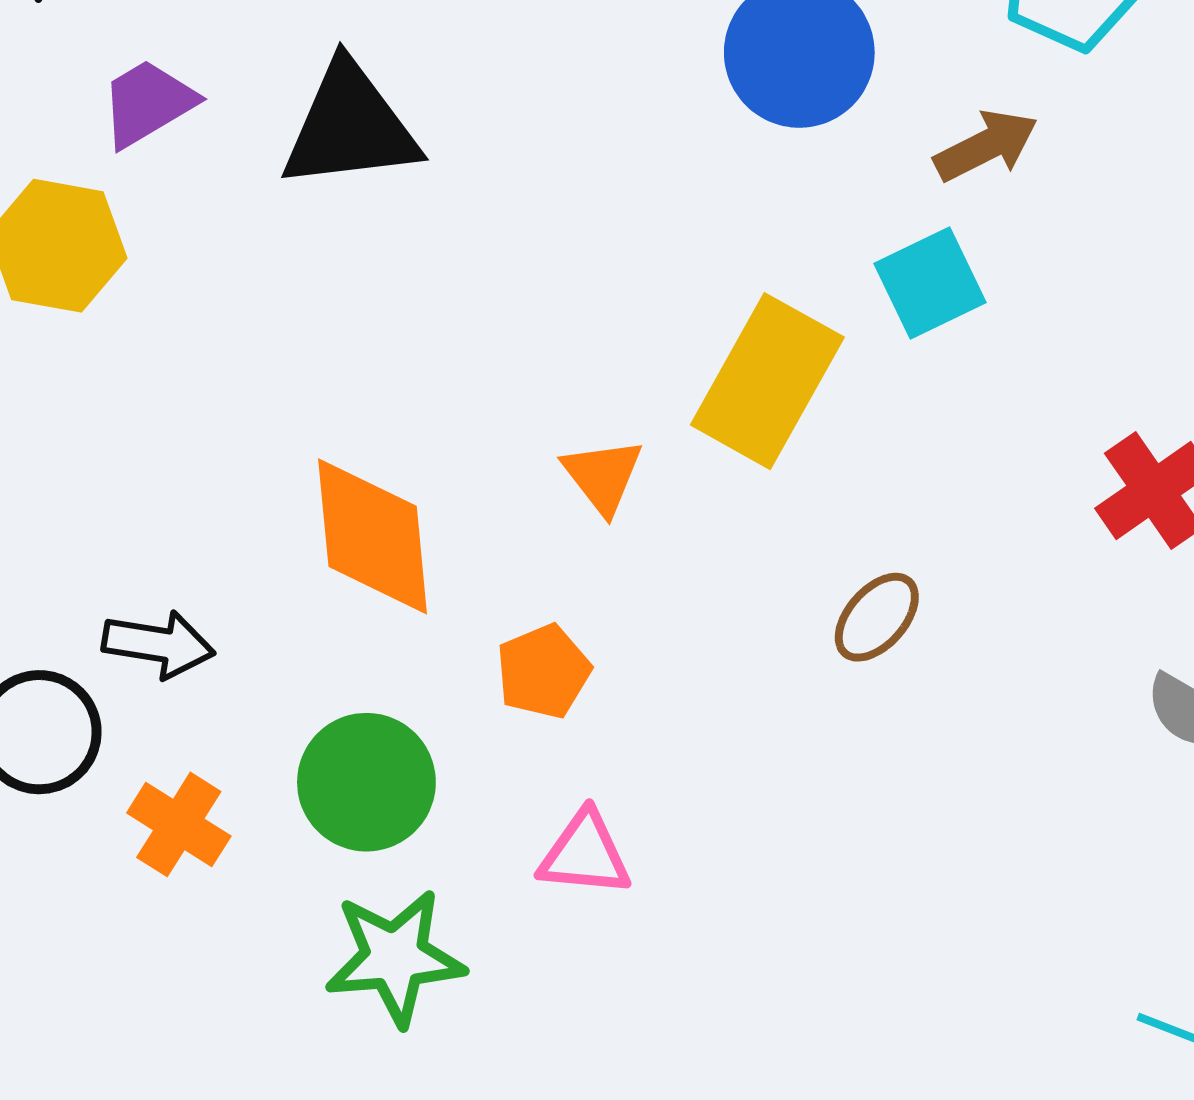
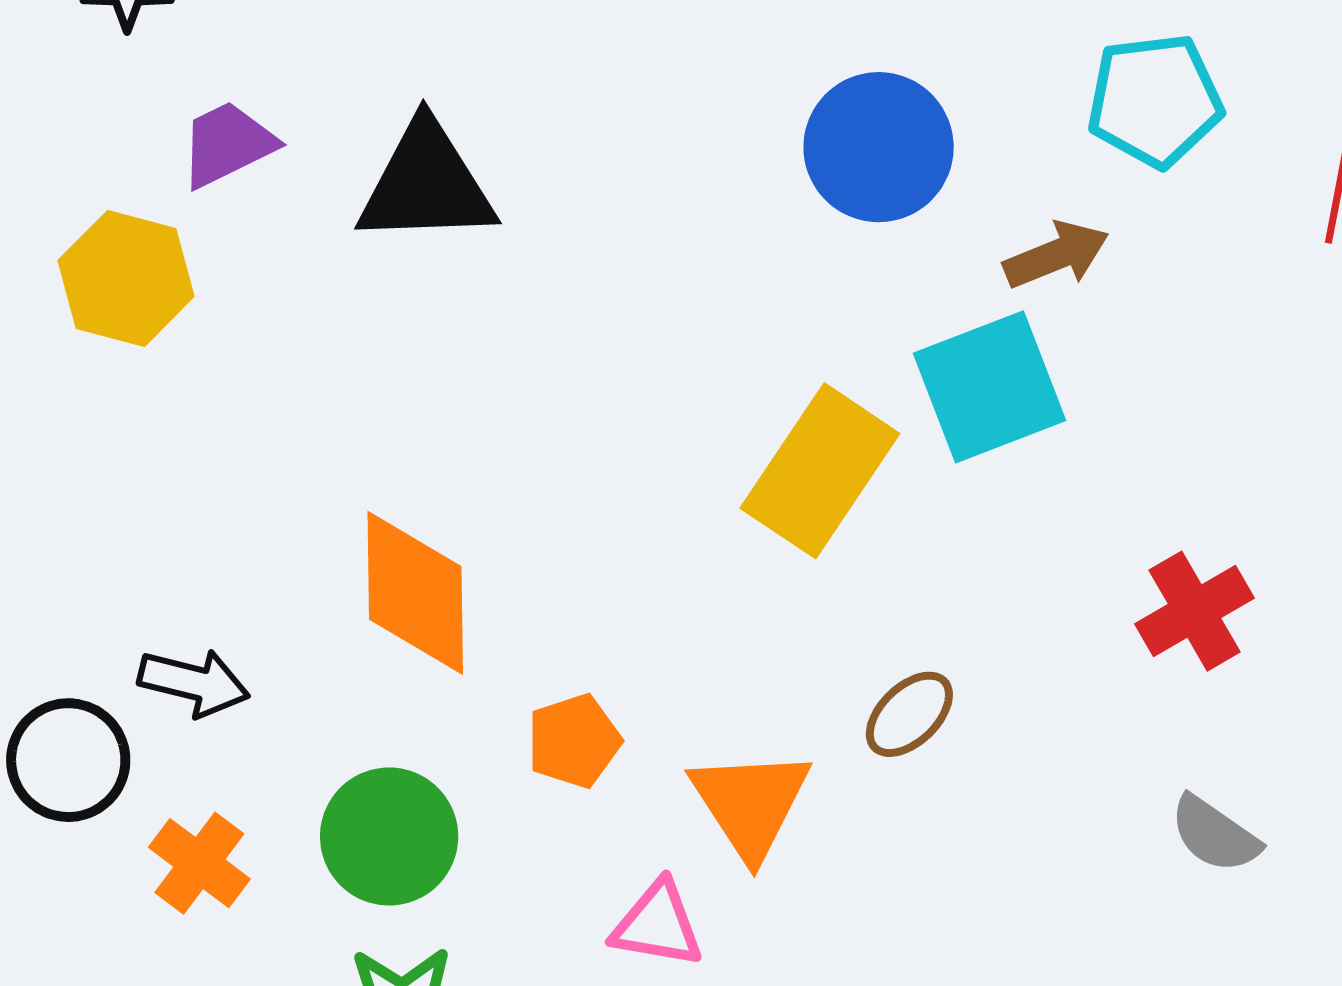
cyan square: (930, 283) -> (989, 387), size x1.4
orange triangle: (603, 476) -> (750, 803), moved, size x1.5
pink triangle: (585, 854) -> (657, 925), moved

